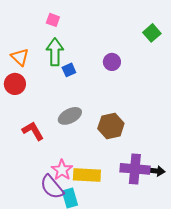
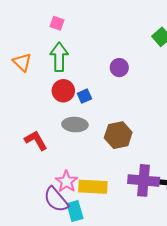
blue square: (69, 70) -> (84, 96), moved
red circle: (15, 84) -> (63, 91), moved
gray ellipse: (70, 116) -> (75, 125), turned 30

